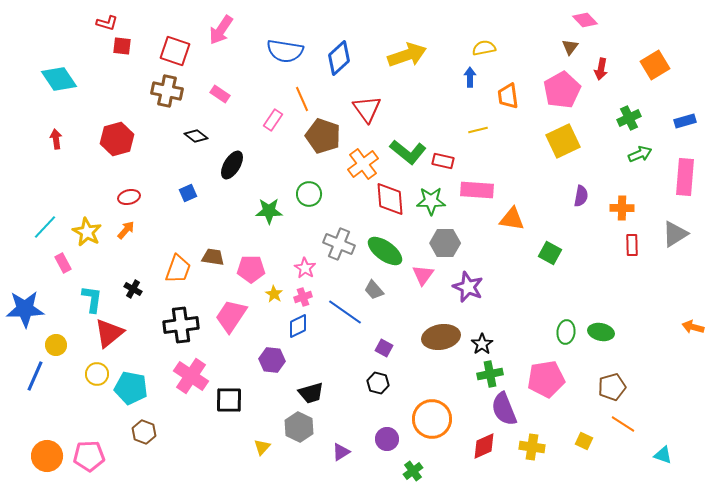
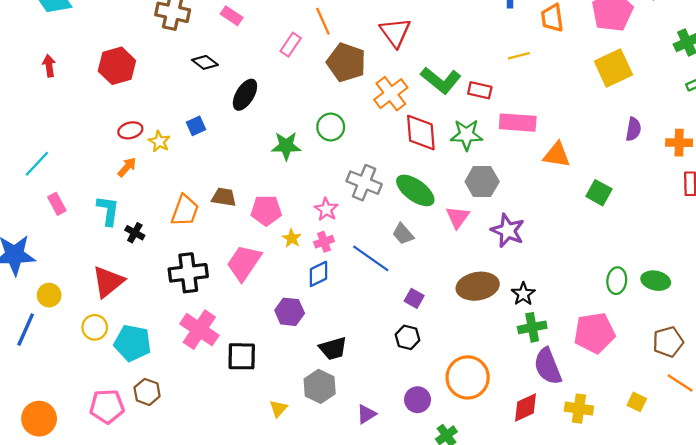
yellow star: (87, 232) -> (159, 141), moved, size x0.7
cyan L-shape: (92, 299) -> (108, 210), moved
pink pentagon: (89, 456) -> (107, 406), moved

